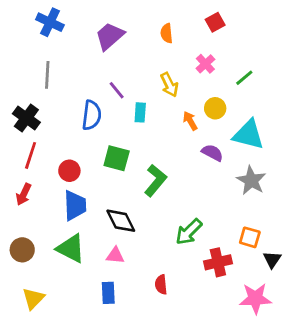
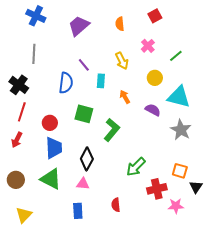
orange arrow: (190, 121) -> (125, 97), moved
black diamond: (121, 221) -> (87, 159), turned 55
pink star: (255, 298) -> (176, 206), moved, size x0.7

